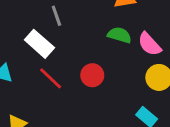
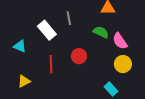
gray line: (56, 16) -> (69, 18), moved
red line: (51, 78) -> (51, 64), moved, turned 36

